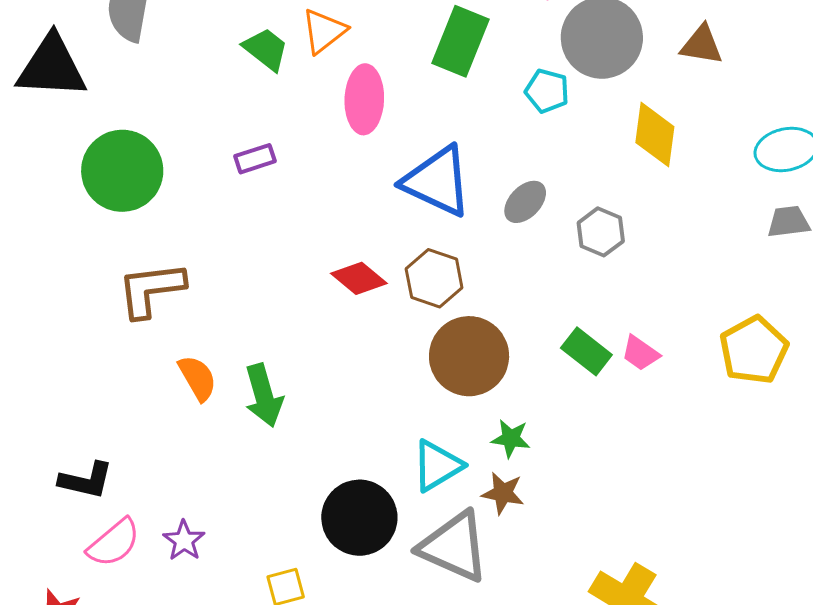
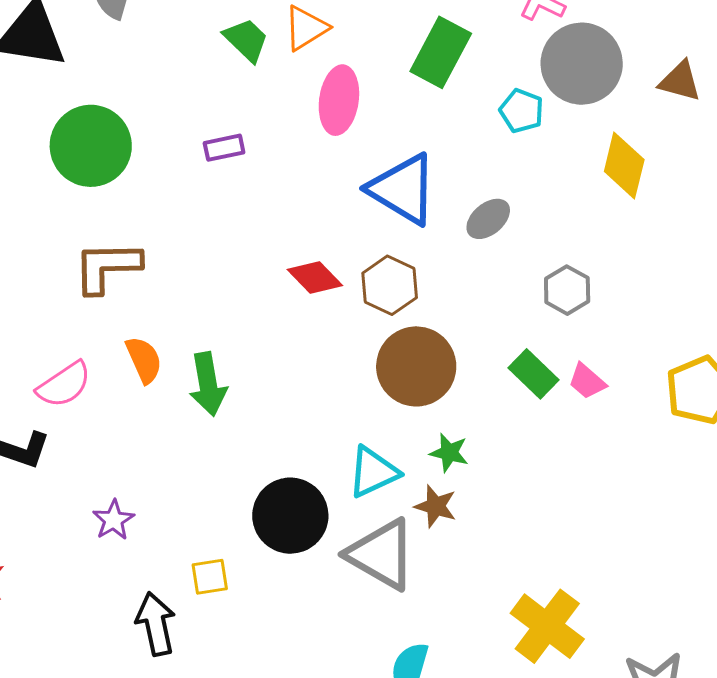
gray hexagon: (601, 232) -> (567, 290), moved
pink semicircle: (114, 543) -> (64, 385), moved

